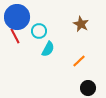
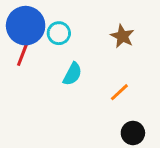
cyan circle: (39, 31) -> (59, 33), moved
red line: (15, 36) -> (23, 54), turned 49

